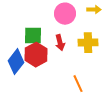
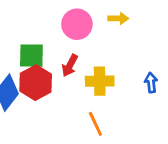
red arrow: (60, 43) -> (70, 65), turned 42
yellow cross: (88, 43) -> (100, 81), moved

